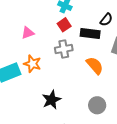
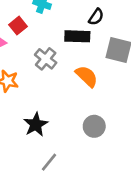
red square: (64, 25) -> (18, 26), moved
gray cross: (64, 49) -> (46, 59), turned -36

